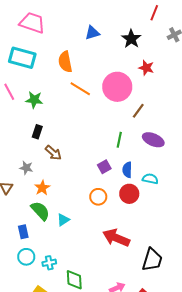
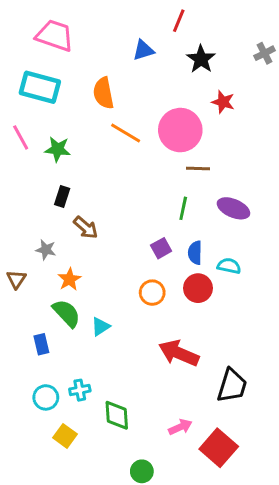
red line: (154, 13) -> (179, 21), moved
brown line: (138, 111) -> (198, 168), moved, turned 56
cyan circle: (26, 257) -> (46, 397), moved

